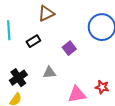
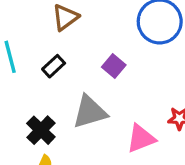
gray triangle: (49, 73) -> (90, 112), size x1.6

